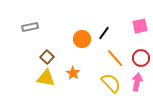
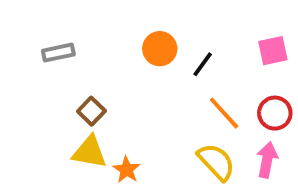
orange circle: (82, 39) -> (160, 49), moved
orange star: (73, 73) -> (127, 170), moved

